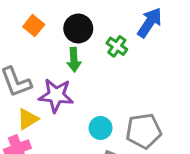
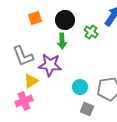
orange square: (34, 26) -> (35, 18), turned 32

